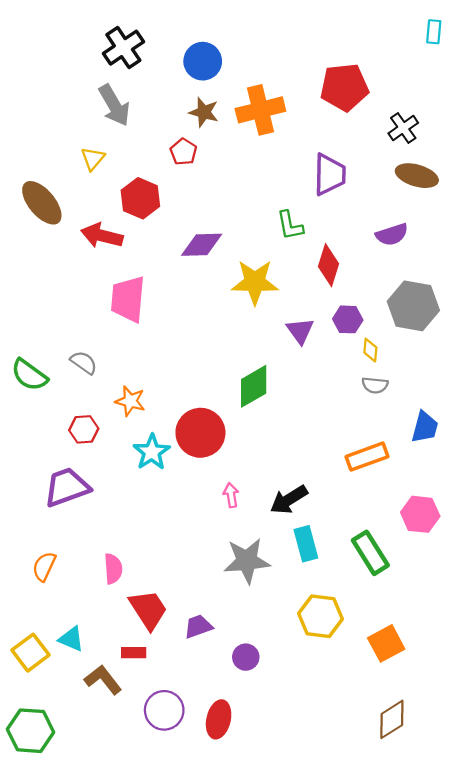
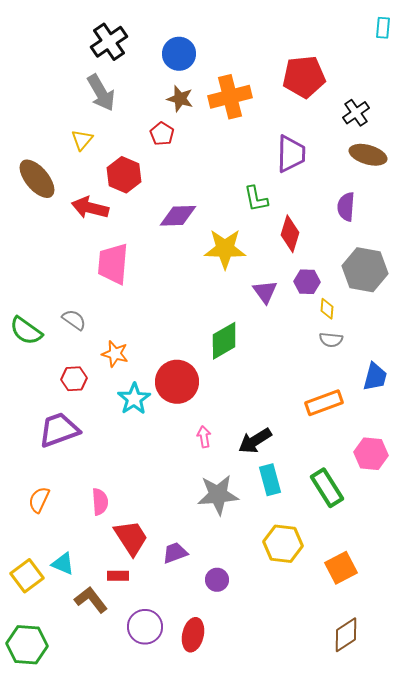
purple semicircle: (392, 235) -> (346, 207), turned 112

